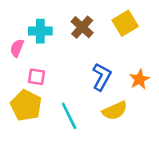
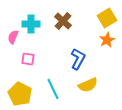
yellow square: (125, 23) -> (107, 18), moved
orange star: (140, 79) -> (107, 40), moved
yellow pentagon: (26, 105) -> (20, 94), moved

